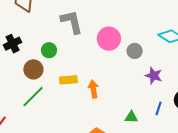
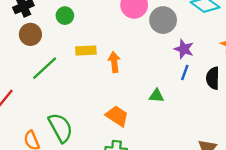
gray circle: (135, 51) -> (163, 20), size x1.5
brown circle: (33, 69) -> (30, 34), moved
blue line: (159, 108) -> (185, 72), moved

